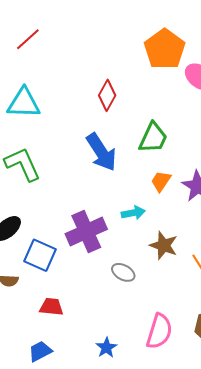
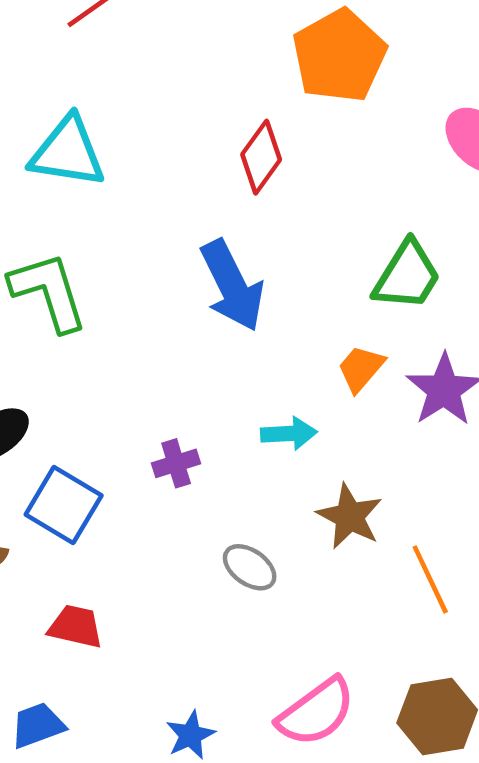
orange pentagon: (165, 49) -> (339, 56), moved
green trapezoid: (153, 138) -> (407, 276), moved
purple cross: (86, 231) -> (176, 463), size x0.5
pink semicircle: (159, 331) -> (316, 712), turned 30

